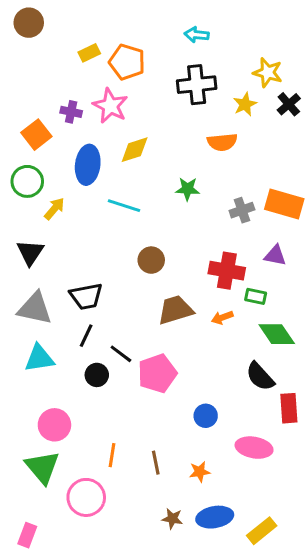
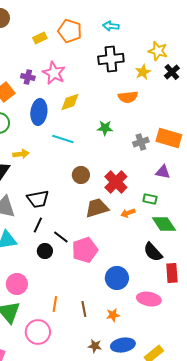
orange pentagon: (127, 62) -> (70, 31), moved
yellow arrow: (54, 209) -> (21, 154), moved, turned 42
red cross: (227, 271) -> (116, 182), moved, turned 35
blue circle: (206, 416) -> (117, 278), size x1.5

